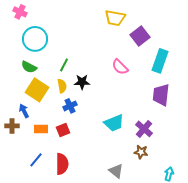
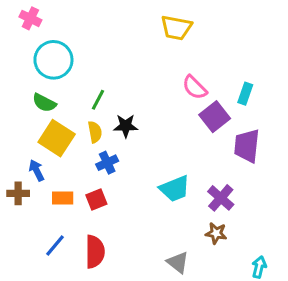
purple square: (140, 36) -> (215, 117), moved
cyan rectangle: (160, 61) -> (245, 94), size x0.6
pink semicircle: (120, 67) -> (195, 87), moved

